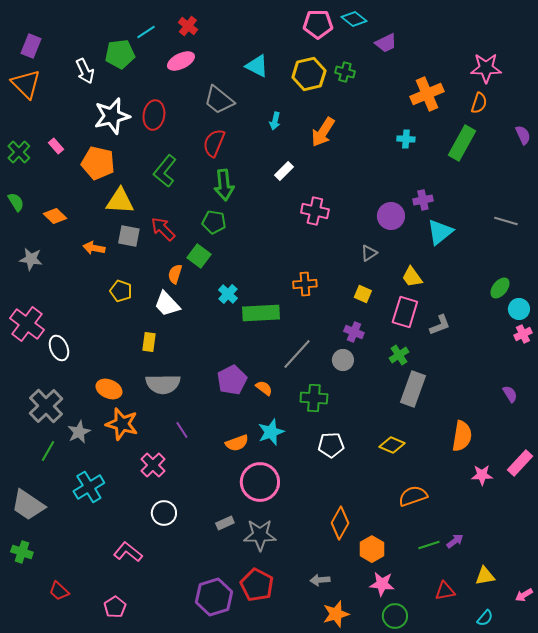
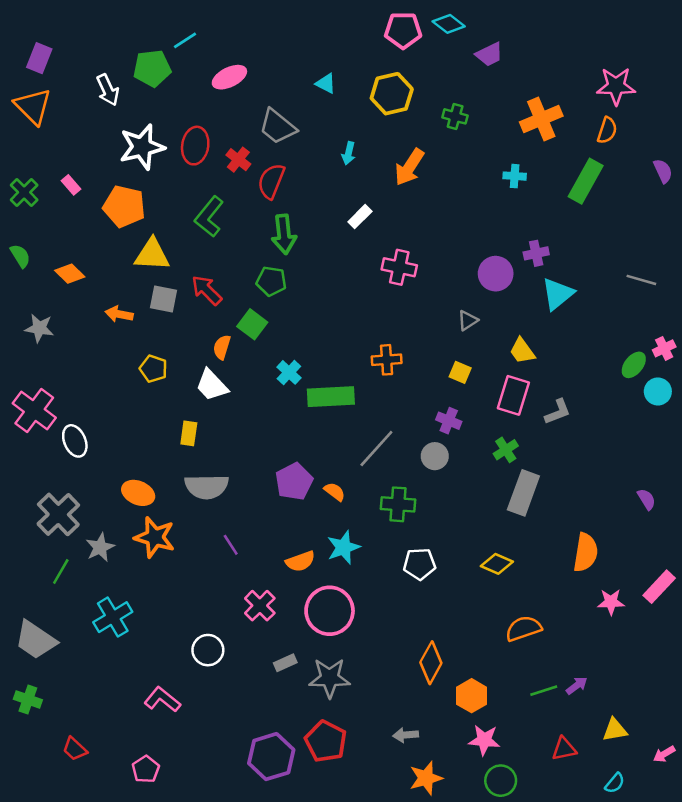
red cross: (188, 26) -> (238, 160), moved
cyan triangle: (257, 66) -> (326, 83), size x0.7
green cross: (345, 72) -> (455, 116), moved
pink cross: (523, 334) -> (664, 348), moved
pink cross: (153, 465) -> (260, 606), moved

